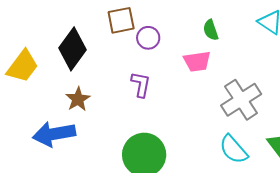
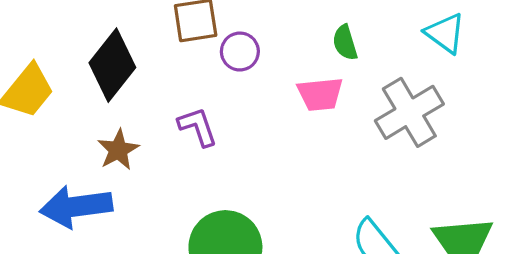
purple L-shape: (141, 84) -> (198, 127), moved, turned -32
gray cross: (241, 100) -> (409, 112), moved

